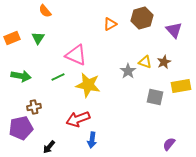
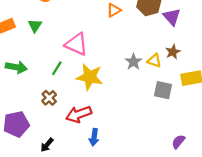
purple triangle: (174, 30) -> (172, 17), moved
yellow triangle: (145, 62) -> (154, 61), moved
green line: (58, 77) -> (57, 68), turned -32
brown cross: (34, 107) -> (49, 98), moved, turned -32

